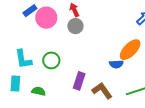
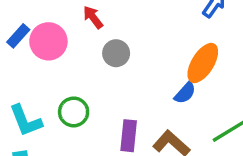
gray circle: (75, 26) -> (116, 53), moved
blue semicircle: (116, 64) -> (185, 93), turned -32

